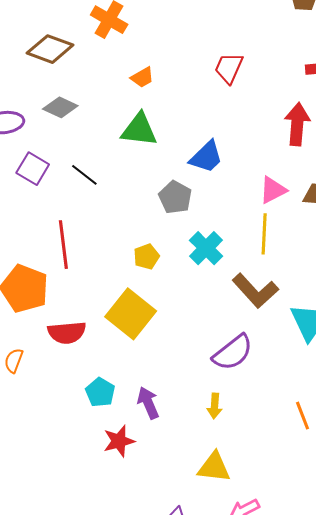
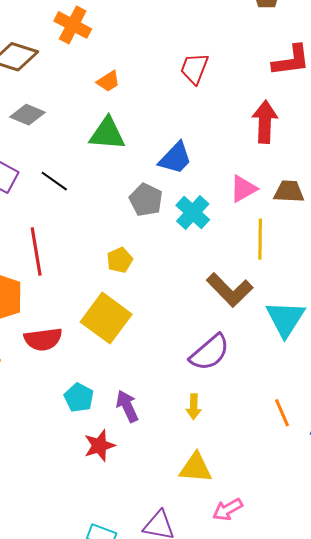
yellow line: (264, 234) -> (260, 239), moved
cyan cross: (206, 248) -> (193, 213), moved

